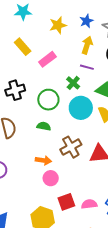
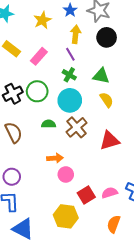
purple line: (87, 67) -> (70, 54), moved, turned 56
green circle: (48, 100) -> (37, 91), moved
cyan circle: (81, 108) -> (70, 100), moved
brown cross: (71, 147) -> (77, 127), moved

